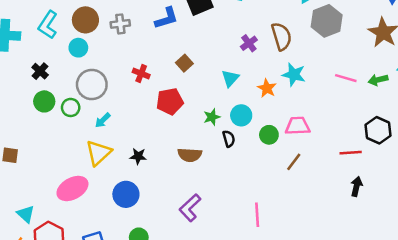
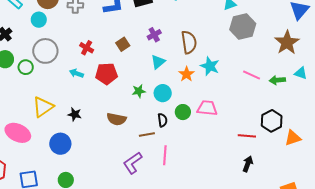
brown semicircle: (281, 36) -> (189, 42), moved
purple cross: (249, 43) -> (154, 35), moved
cyan arrow: (103, 120) -> (76, 73), moved, turned 56
black semicircle: (229, 139) -> (162, 120), moved
brown line: (294, 162) -> (147, 134), moved, turned 35
pink ellipse: (72, 189) -> (18, 133), turned 45
purple L-shape: (190, 208) -> (133, 163), moved
pink line: (257, 215) -> (165, 155), moved

